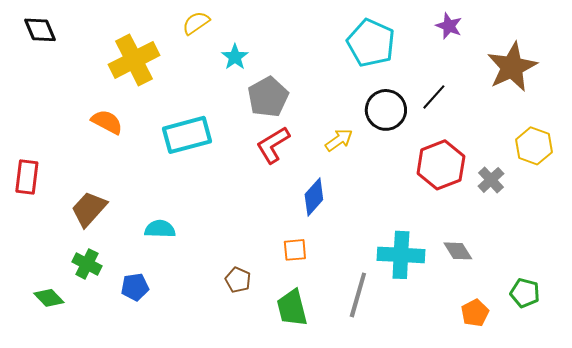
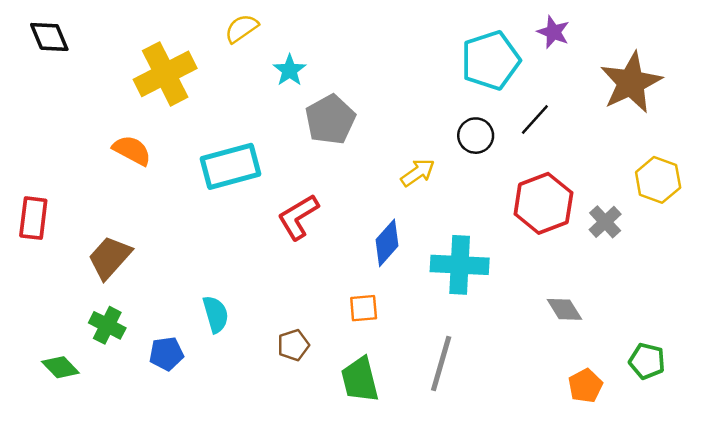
cyan pentagon: (371, 43) -> (490, 60), moved, turned 30
black circle: (386, 110) -> (476, 136), size x0.7
red L-shape: (273, 145) -> (298, 217), moved
cyan semicircle: (160, 229) -> (216, 314), moved, turned 72
cyan cross: (401, 255) -> (460, 265), moved
brown pentagon: (238, 280) -> (293, 345), turned 30

